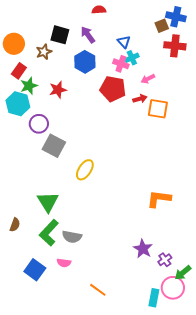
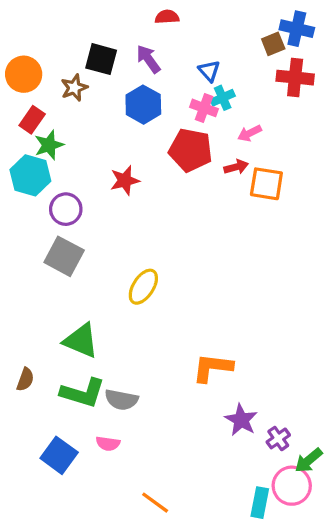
red star: (58, 90) -> (125, 180), moved
gray square: (54, 146) -> (64, 256), moved
orange L-shape: (159, 199) -> (212, 368), moved
green triangle: (48, 202) -> (81, 341), turned -35
green L-shape: (49, 233) -> (83, 393), turned -116
orange line: (98, 290) -> (155, 503), moved

